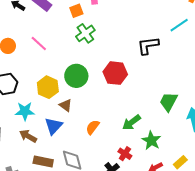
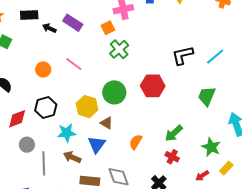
cyan line: (179, 25) -> (215, 57), moved
green trapezoid: (169, 102) -> (207, 96), moved
green star: (151, 141) -> (211, 147), moved
red cross: (125, 154) -> (172, 157), moved

